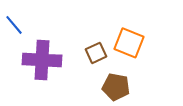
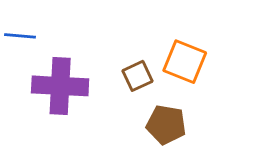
blue line: (14, 25) -> (20, 36), turned -45

